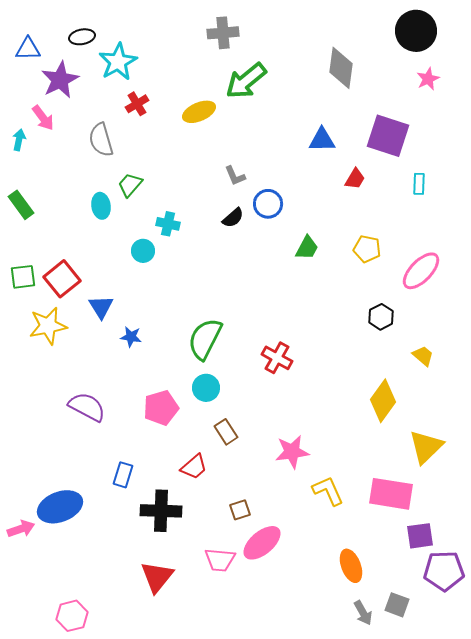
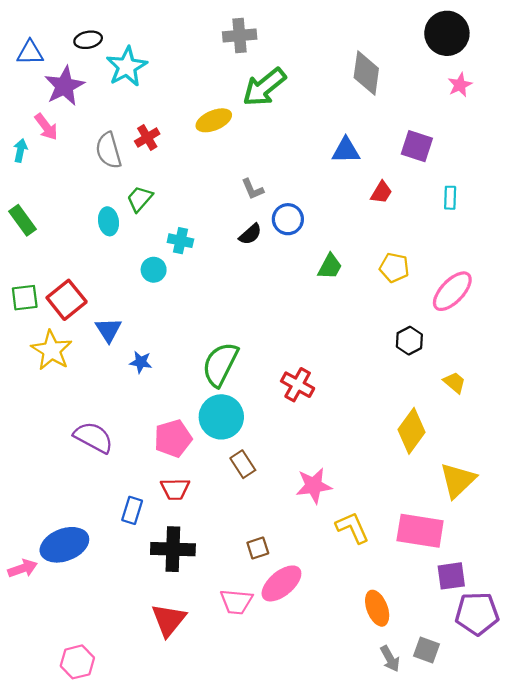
red cross: (137, 104) -> (147, 138), moved
purple square: (388, 136) -> (417, 146), size x0.7
yellow star: (48, 326) -> (52, 350), turned -30
cyan circle: (206, 388) -> (221, 417), size x1.5
red trapezoid: (194, 467) -> (175, 489), moved, turned 40

